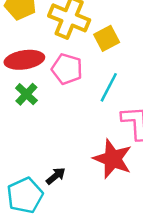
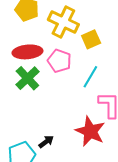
green cross: (26, 94) -> (27, 78), size x1.4

